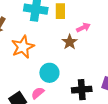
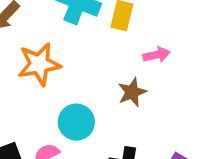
brown star: (70, 42) -> (132, 92), moved

